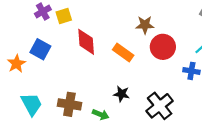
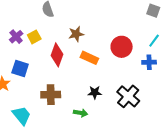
brown star: (145, 25) -> (76, 34), moved
red diamond: (86, 42) -> (57, 55), turned 35
brown cross: (69, 104) -> (51, 95), moved

